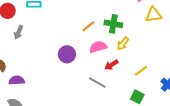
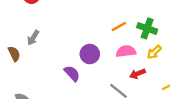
gray arrow: (18, 32) -> (33, 38), moved
purple semicircle: (17, 80) -> (72, 73), moved, turned 42

